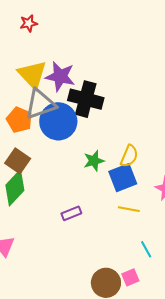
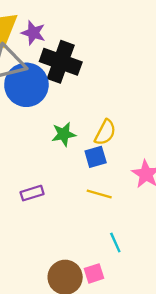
purple star: (60, 76) -> (33, 33), size x0.7
blue square: (123, 178) -> (96, 157), size x0.7

